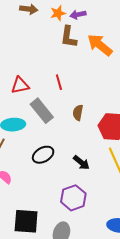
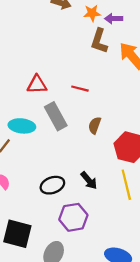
red line: (59, 82) -> (80, 89), turned -70
black ellipse: (43, 155) -> (52, 185), moved

